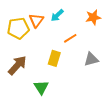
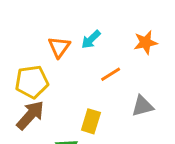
yellow pentagon: (18, 28) -> (32, 82), moved
yellow rectangle: (54, 58) -> (91, 121), moved

